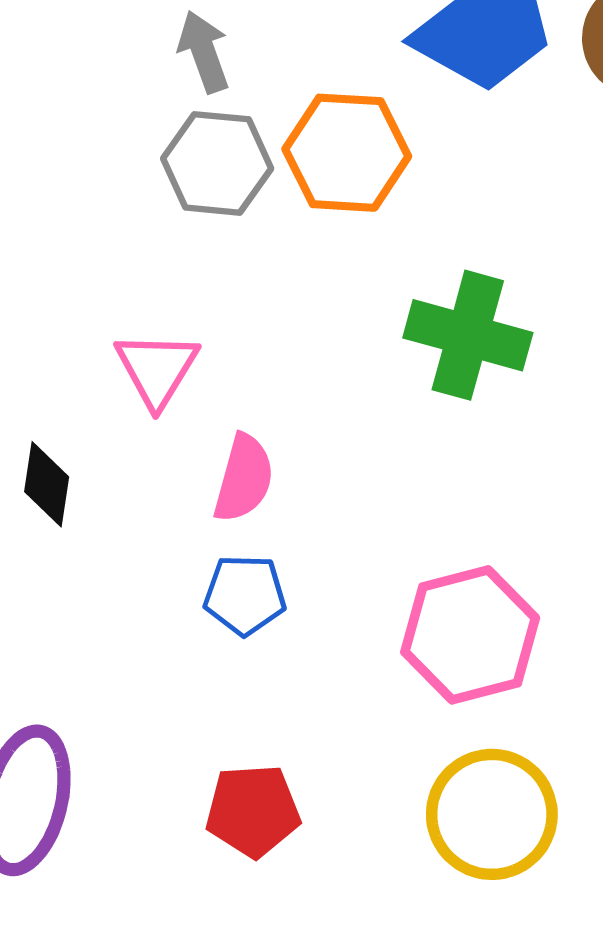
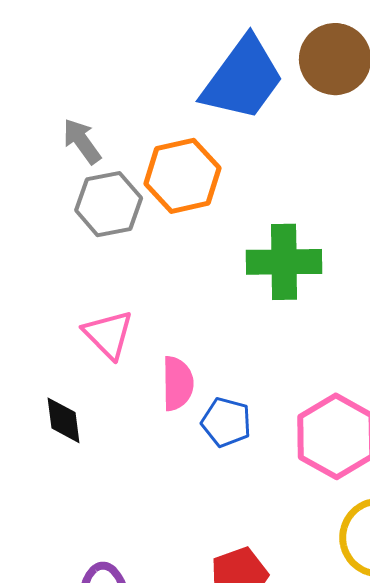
blue pentagon: (245, 595) -> (226, 422), moved, turned 30

